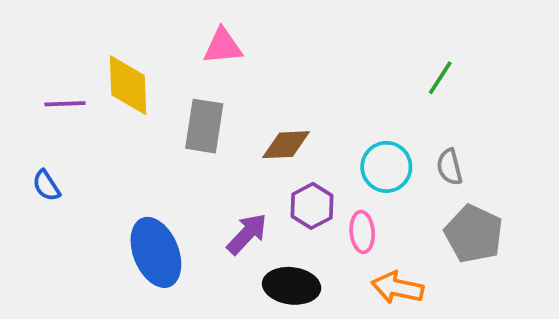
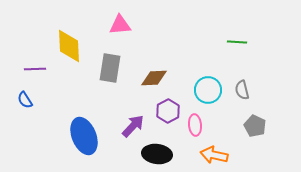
green line: (440, 78) -> (237, 42), turned 60
purple line: (65, 104) -> (35, 69), moved
gray pentagon: (474, 234) -> (255, 126), size x0.7

